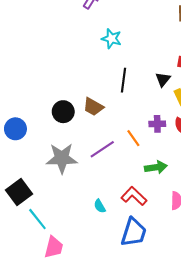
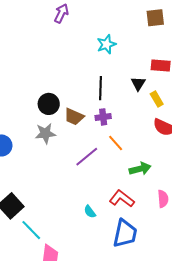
cyan star: (111, 39) -> (106, 44), moved, turned -30
black circle: (63, 112) -> (49, 104), moved
purple cross: (157, 124) -> (103, 117), moved
gray star: (62, 158) -> (45, 133), moved, size x0.7

